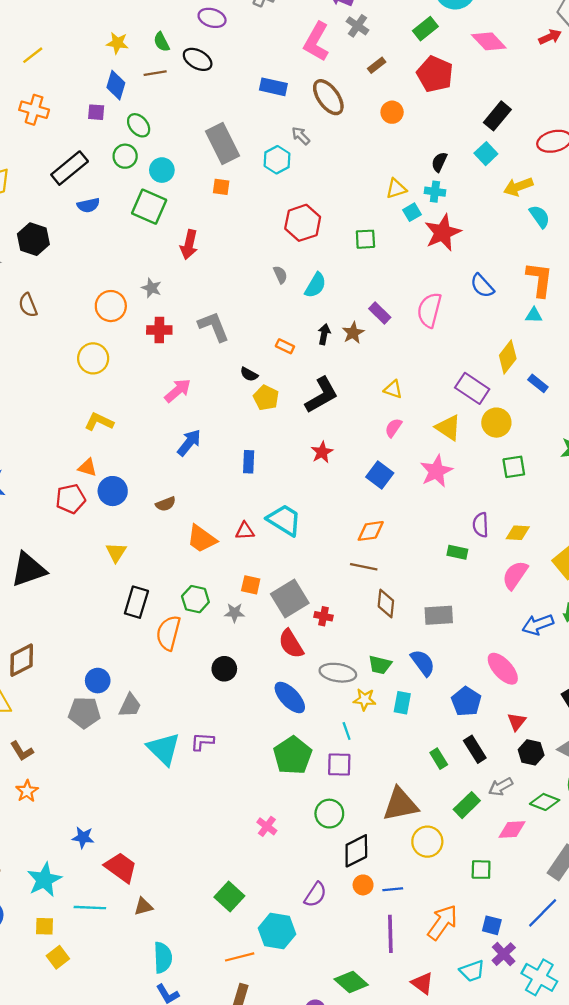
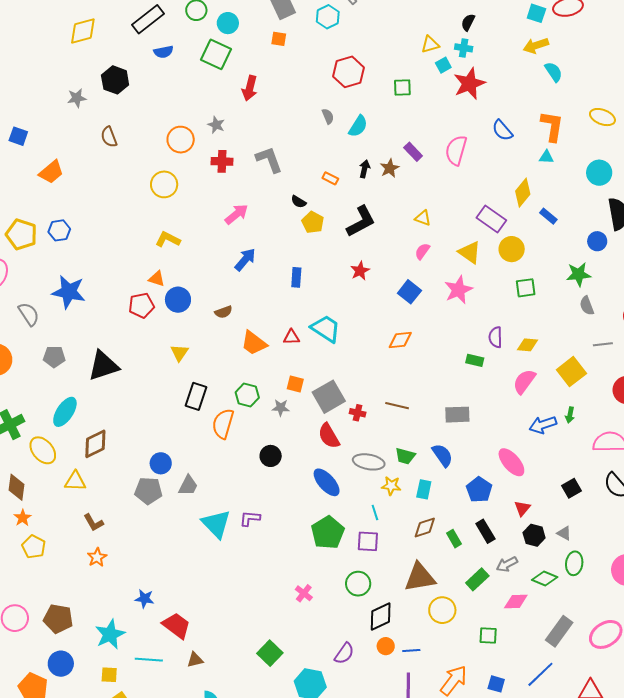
cyan square: (486, 154) -> (536, 13), moved, turned -30
brown line: (364, 567) -> (397, 406), moved
brown diamond: (386, 603) -> (425, 527), moved, turned 65

